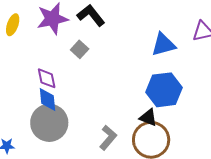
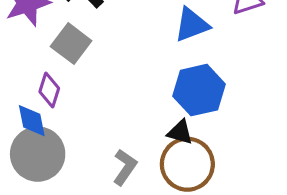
gray square: (80, 49) -> (71, 44), size x1.5
purple diamond: (47, 78) -> (49, 90), moved, turned 35

